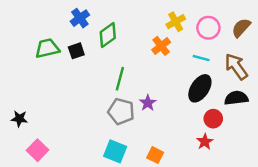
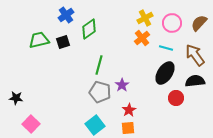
orange cross: (161, 46) -> (142, 38), moved
red star: (205, 142) -> (129, 110), moved
cyan square: (115, 151) -> (95, 125), turned 30
orange square: (155, 155) -> (128, 128), turned -32

